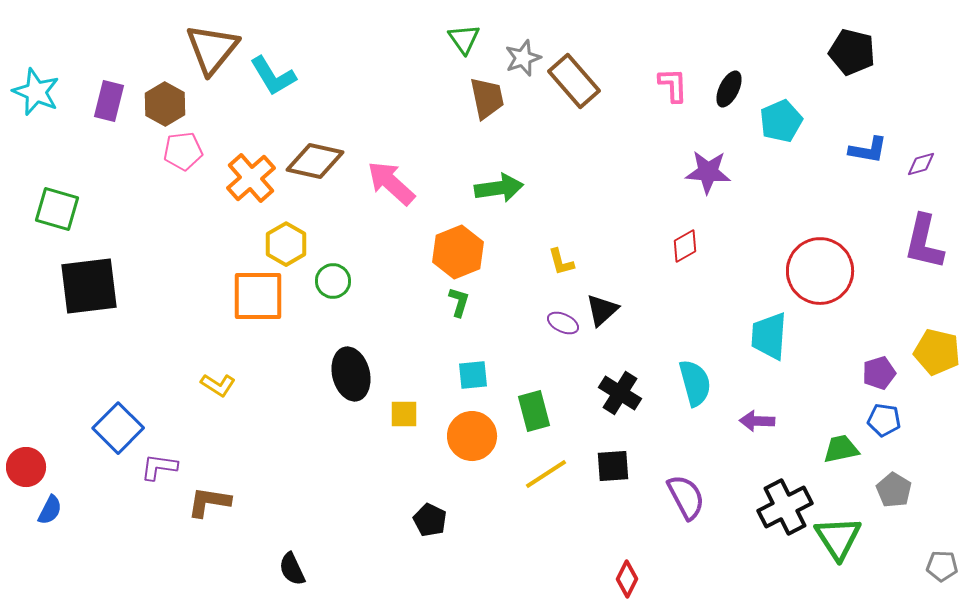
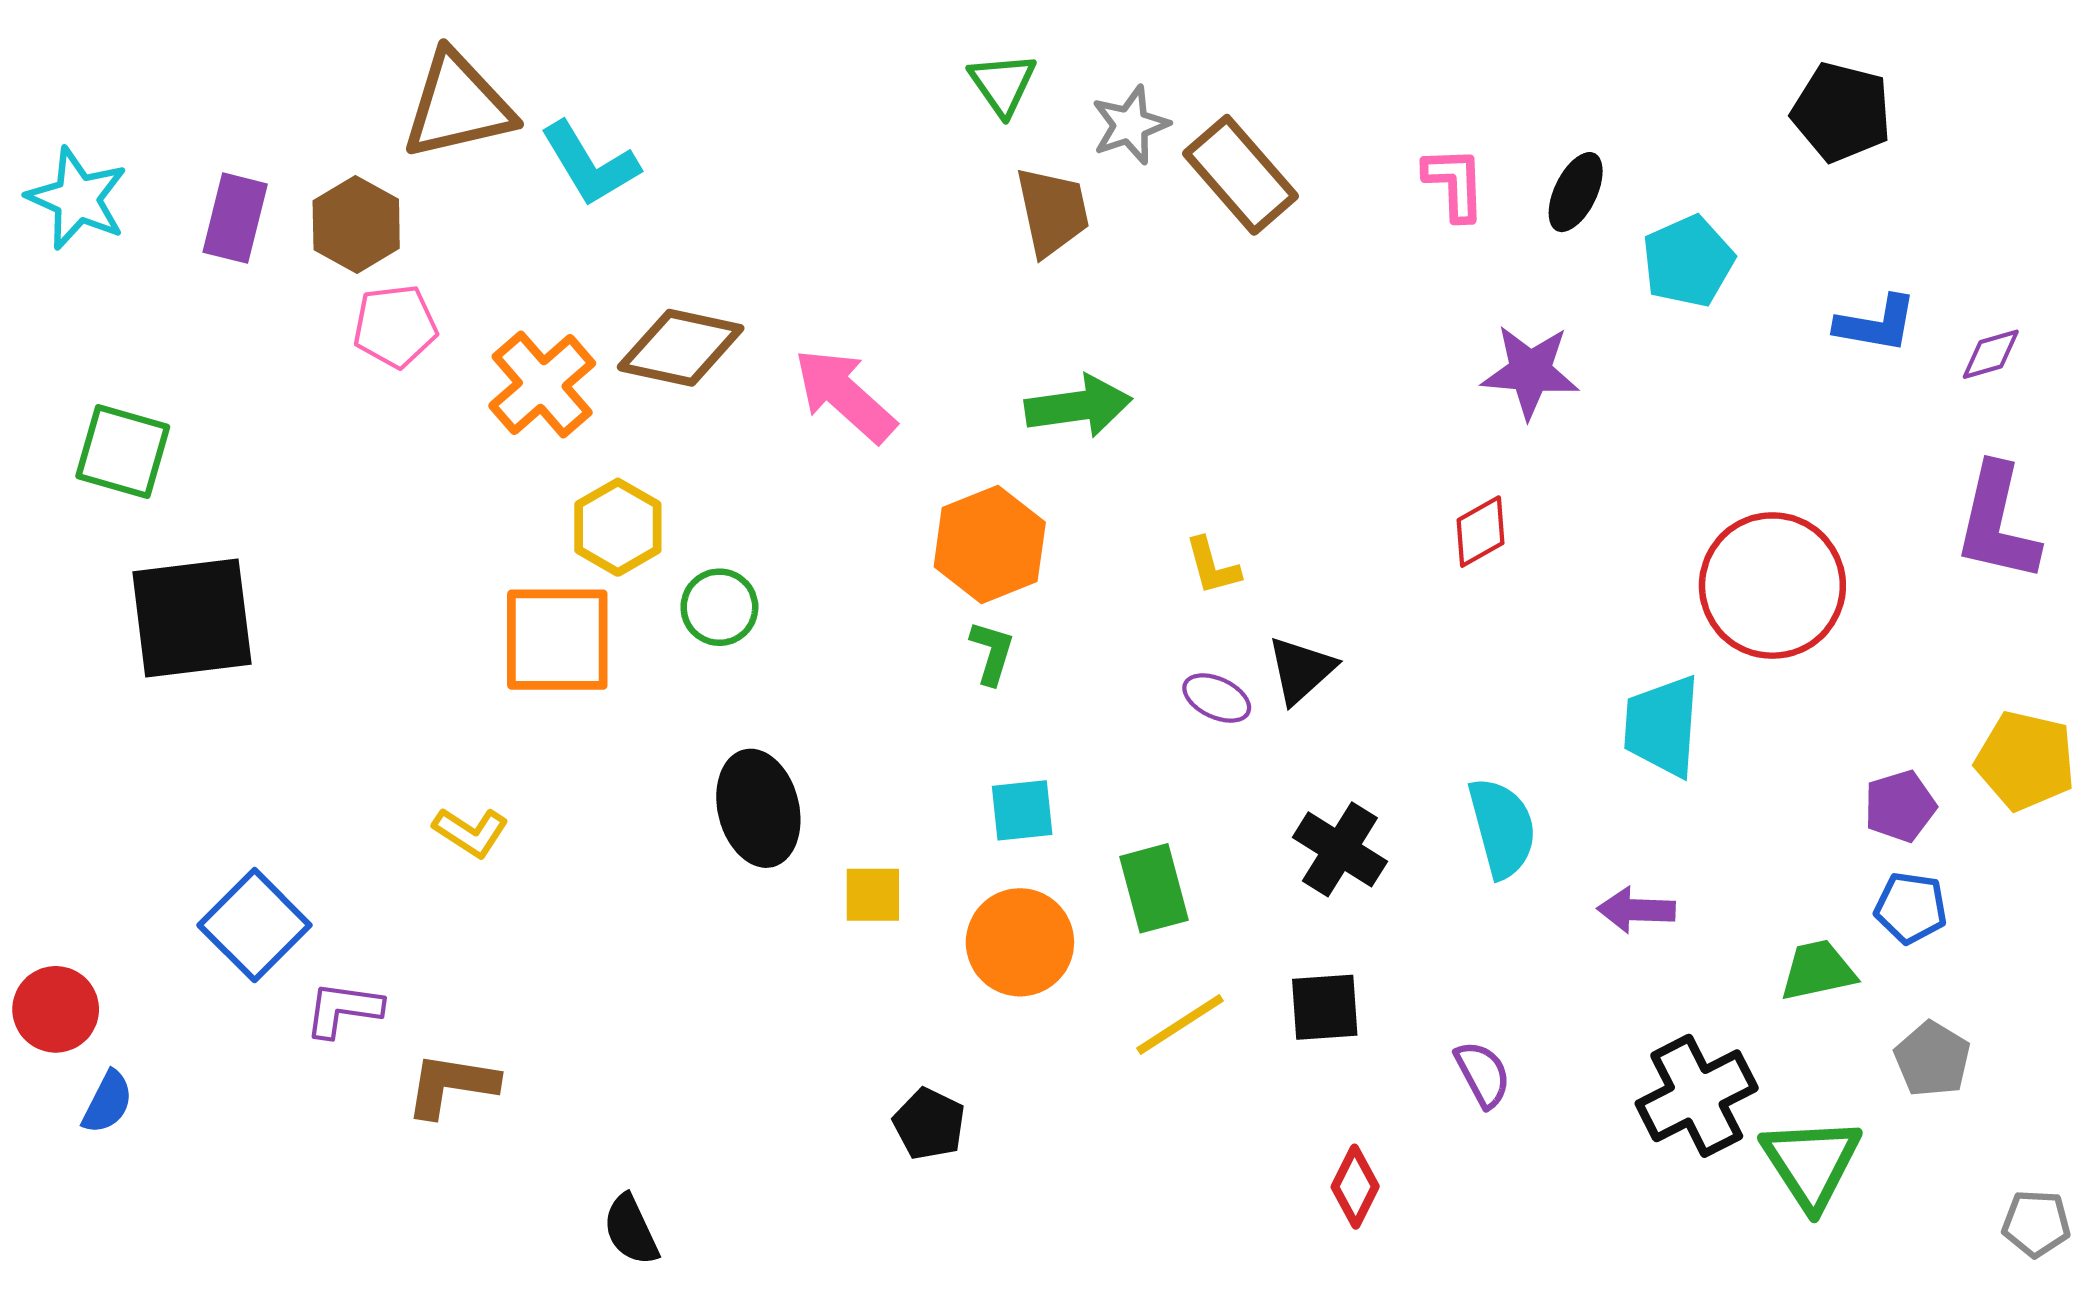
brown triangle: (212, 49) -> (458, 106), turned 38
purple semicircle: (686, 497) -> (1483, 1074), size x0.7
red diamond: (627, 579) -> (1355, 1187), moved

